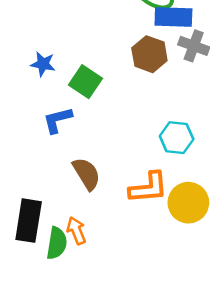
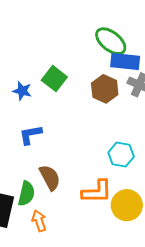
green square: (85, 82) -> (54, 79), moved
green semicircle: (57, 243) -> (26, 194), moved

